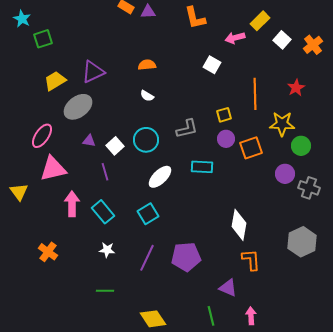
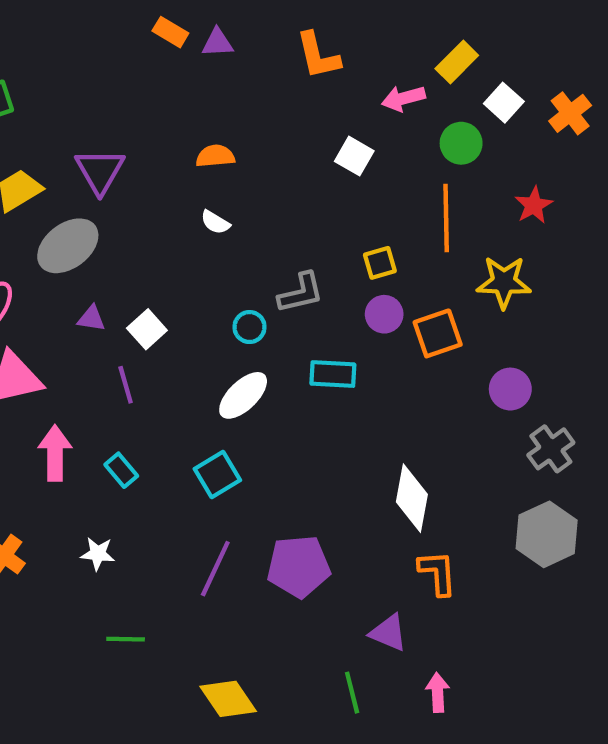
purple triangle: (93, 72) -> (100, 171), turned -35
cyan circle: (146, 140) -> (249, 327), moved, size x0.6
green circle: (301, 146) -> (461, 143), moved
gray cross: (309, 188) -> (551, 449), moved, turned 35
cyan rectangle: (103, 212) -> (121, 470), size x0.7
white star: (107, 250) -> (98, 554), moved

